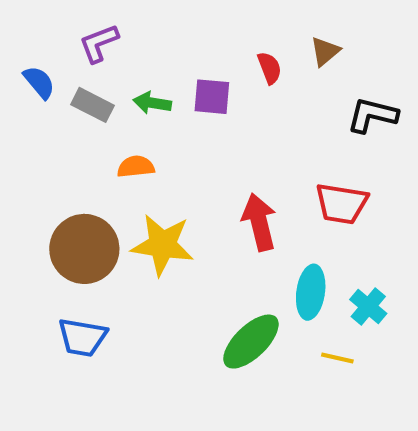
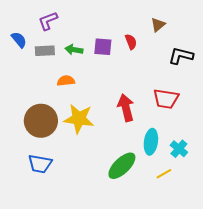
red semicircle: (270, 68) -> (131, 42), moved
gray rectangle: (93, 105) -> (45, 51), turned -30
yellow line: (337, 358) -> (164, 174), turned -42

